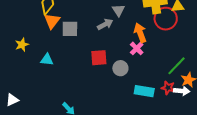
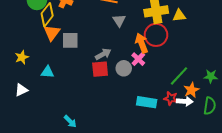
red circle: (166, 19) -> (156, 35), moved
gray arrow: (105, 24) -> (103, 54), moved
gray circle: (120, 68) -> (124, 68), moved
white triangle: (12, 100) -> (21, 90), moved

